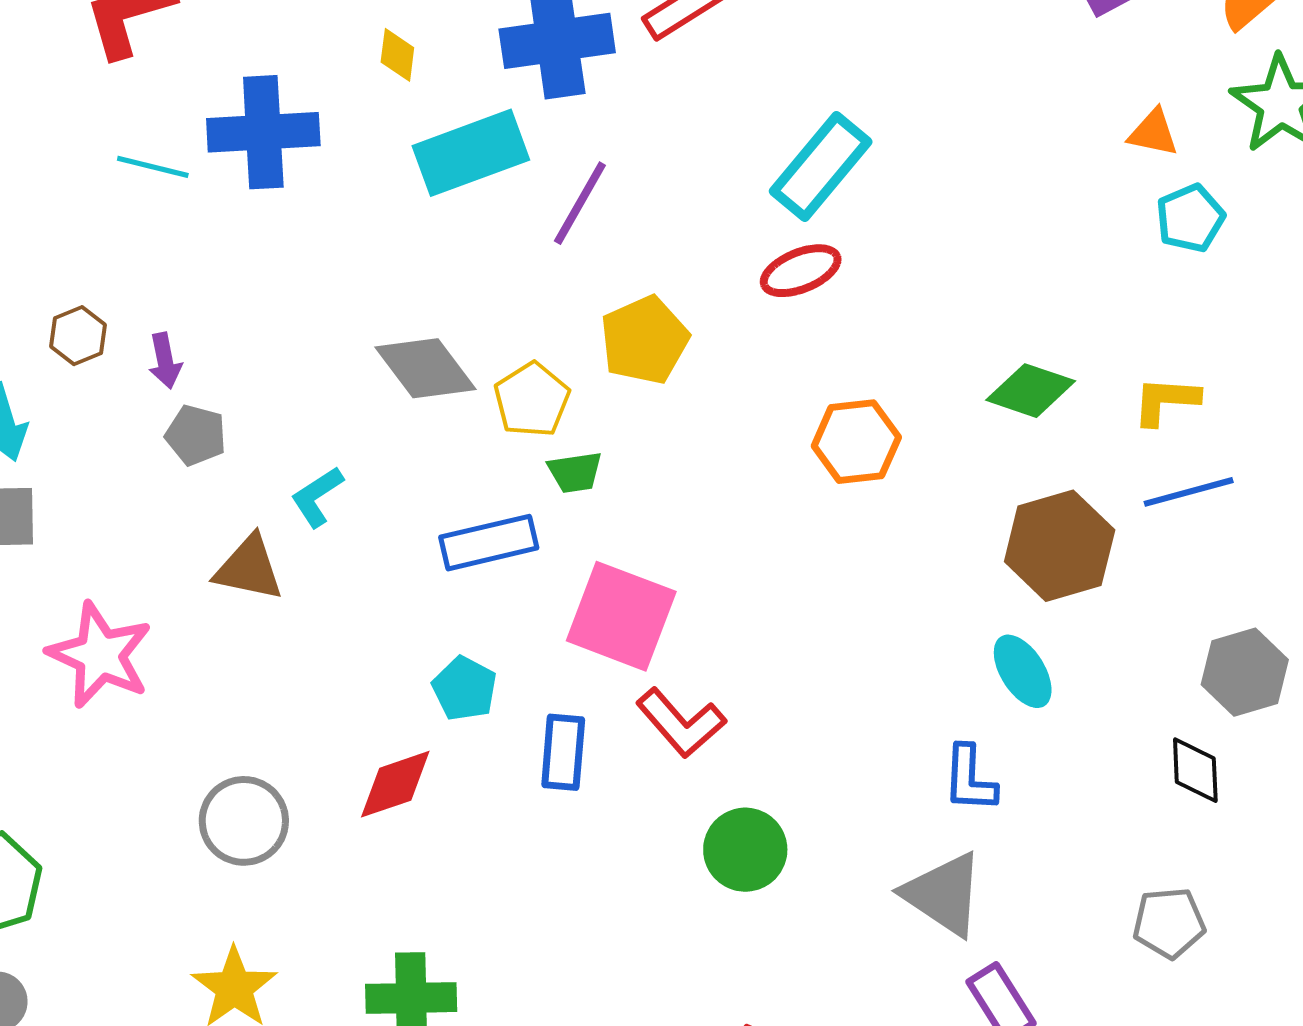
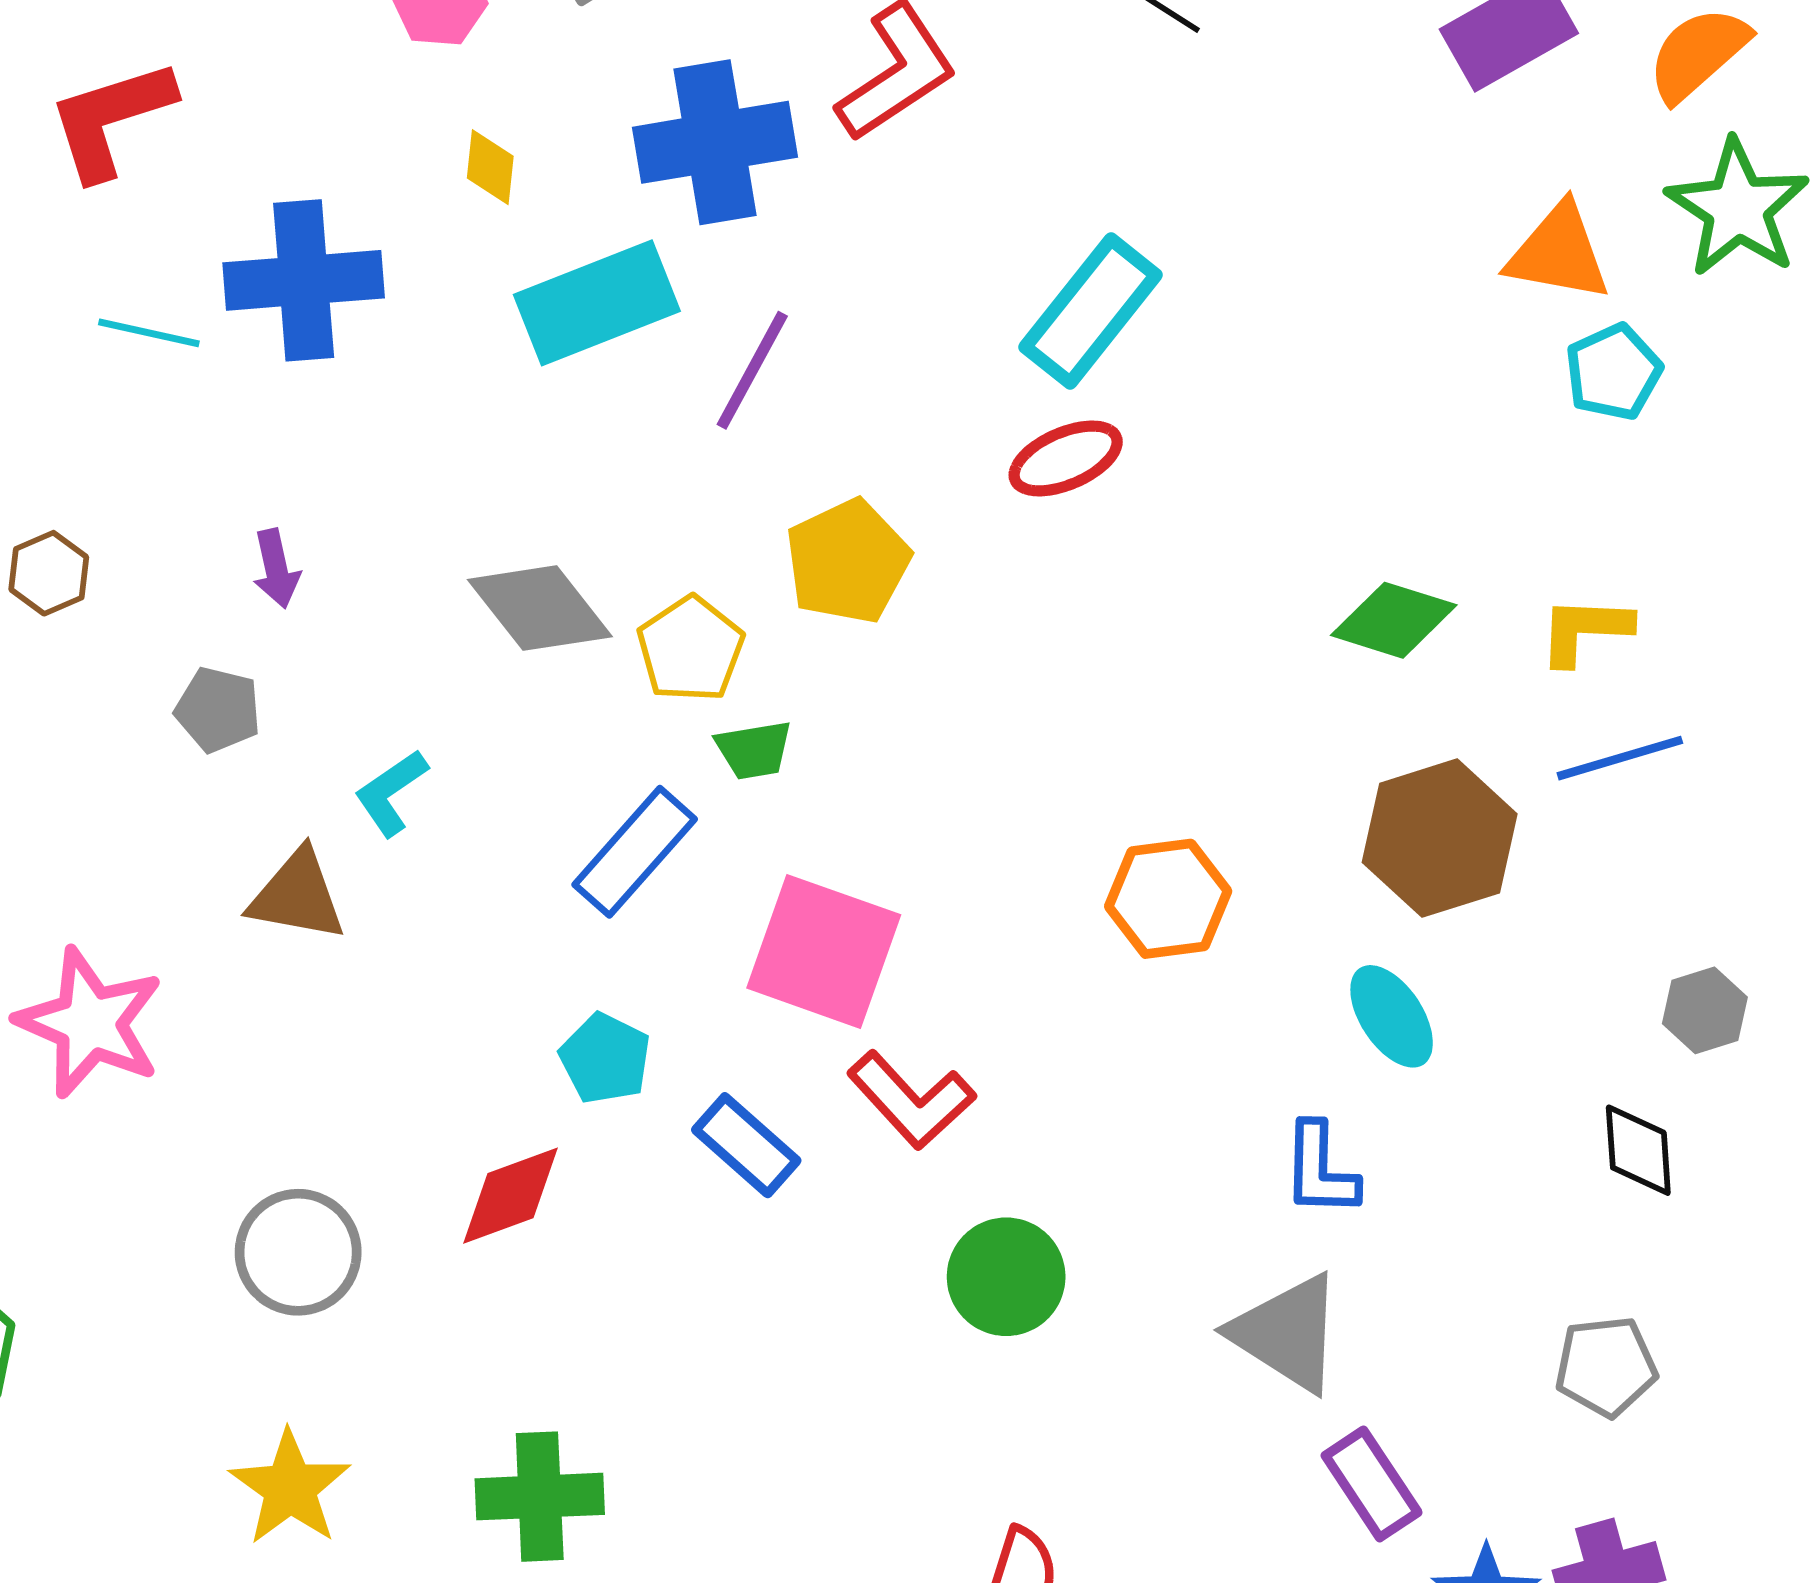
orange triangle: (1153, 133) -> (1558, 253), size x1.5
purple arrow: (165, 361) -> (276, 569), moved
orange hexagon: (856, 442) -> (1168, 899), moved
blue rectangle: (489, 543) -> (635, 852), turned -34
gray hexagon: (1245, 672) -> (1705, 1010), size x0.7
blue rectangle: (563, 752) -> (746, 1145), turned -52

